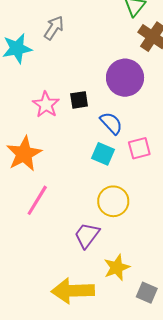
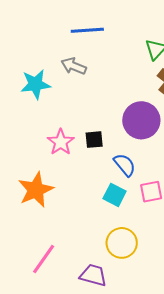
gray arrow: (54, 28) -> (74, 66), turned -105
pink line: (37, 200) -> (44, 259), moved
purple trapezoid: (87, 235) -> (93, 275), turned 64

